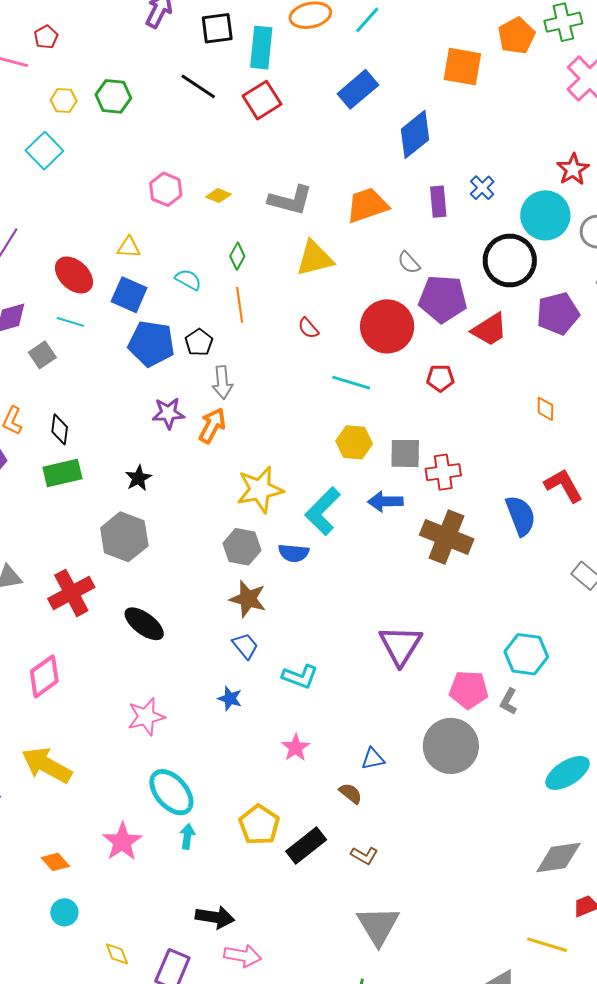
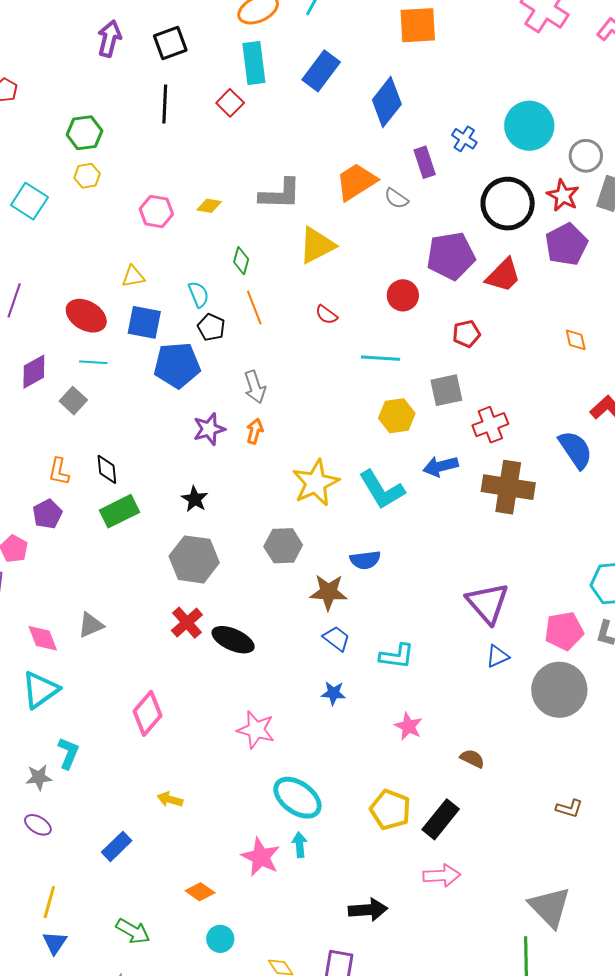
cyan rectangle: (261, 48) -> (254, 63), moved
black line: (198, 86) -> (165, 104), turned 72
red square: (262, 100) -> (230, 103), size x0.7
yellow hexagon: (64, 101) -> (87, 176), moved
red star: (573, 169) -> (563, 195), moved
cyan circle: (545, 215) -> (529, 126), moved
gray semicircle: (409, 263) -> (396, 198), moved
cyan semicircle: (188, 280) -> (199, 294), turned 52
red circle: (387, 326) -> (403, 295), size x0.6
black pentagon: (199, 342) -> (211, 327), moved
orange arrow: (212, 425) -> (255, 431), size x0.7
gray square: (405, 453) -> (446, 390), moved
cyan L-shape: (323, 511) -> (382, 490), turned -63
gray hexagon: (242, 547) -> (283, 546), moved
blue semicircle: (294, 553) -> (365, 560), moved
red cross: (71, 593) -> (187, 623), moved, size x0.7
pink star: (146, 717) -> (256, 730), turned -30
blue triangle: (373, 759) -> (497, 656), moved
yellow arrow: (47, 765) -> (170, 799), size x0.5
cyan arrow: (187, 836) -> (300, 845), moved
brown L-shape: (364, 855) -> (569, 808), moved
gray triangle: (378, 926) -> (550, 907), moved
pink arrow: (243, 956) -> (442, 876), moved

